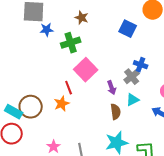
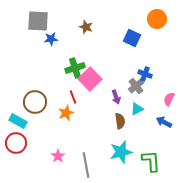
green cross: (71, 43) -> (75, 68), moved
brown circle: (31, 107) -> (35, 102), moved

